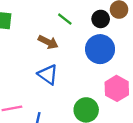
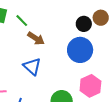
green line: (65, 19) -> (22, 21), moved

